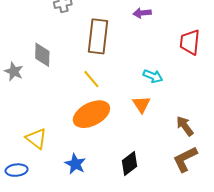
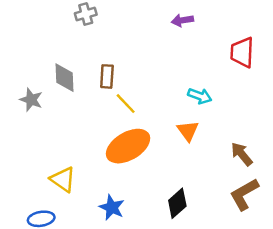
brown rectangle: (98, 36) -> (107, 76), moved, size x0.6

